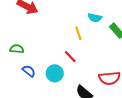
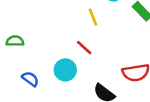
blue semicircle: (29, 71) -> (30, 79), moved

